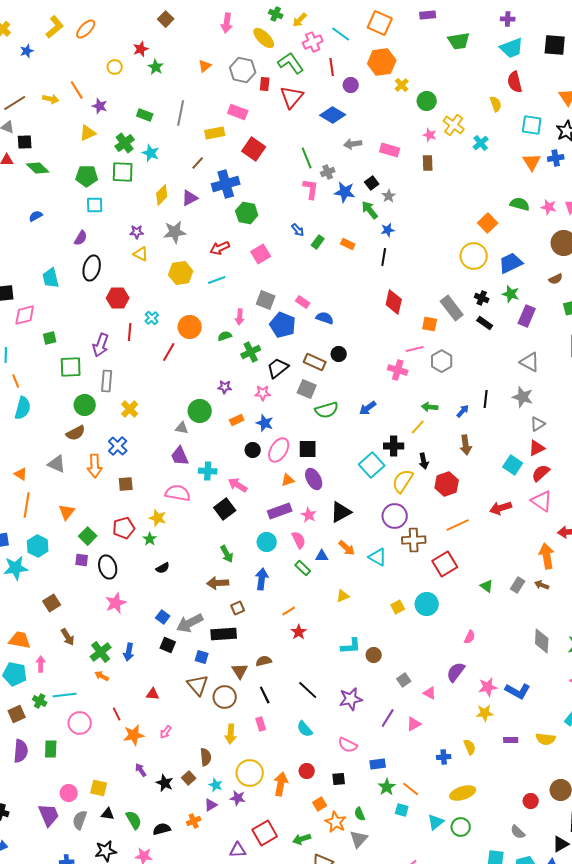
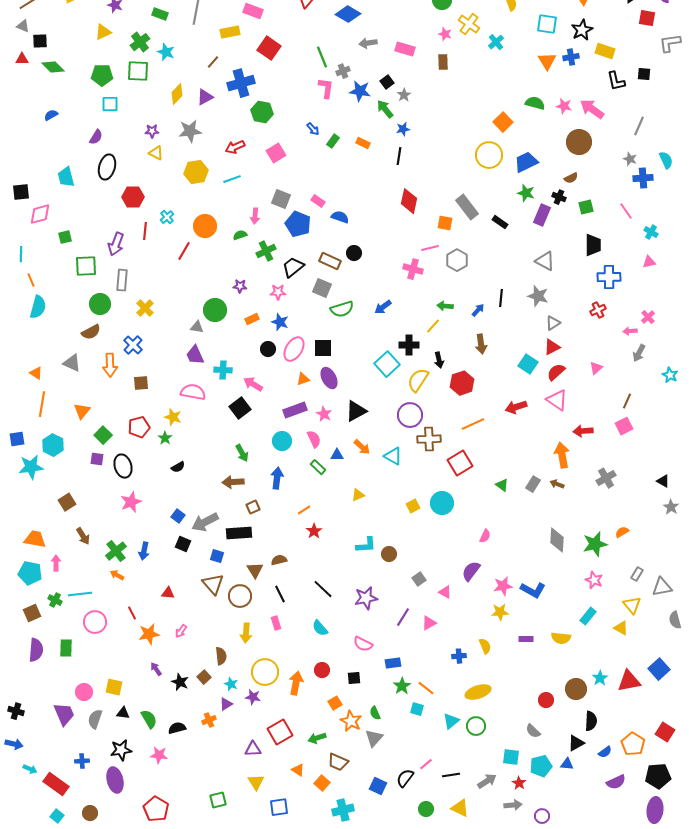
black cross: (482, 298) -> (559, 197), moved

